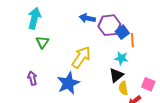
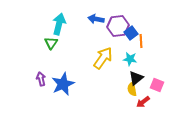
cyan arrow: (34, 18) -> (59, 24), moved
yellow arrow: (81, 57) -> (103, 58), moved
black triangle: (116, 75) -> (136, 78), moved
blue star: (68, 83) -> (63, 84), moved

